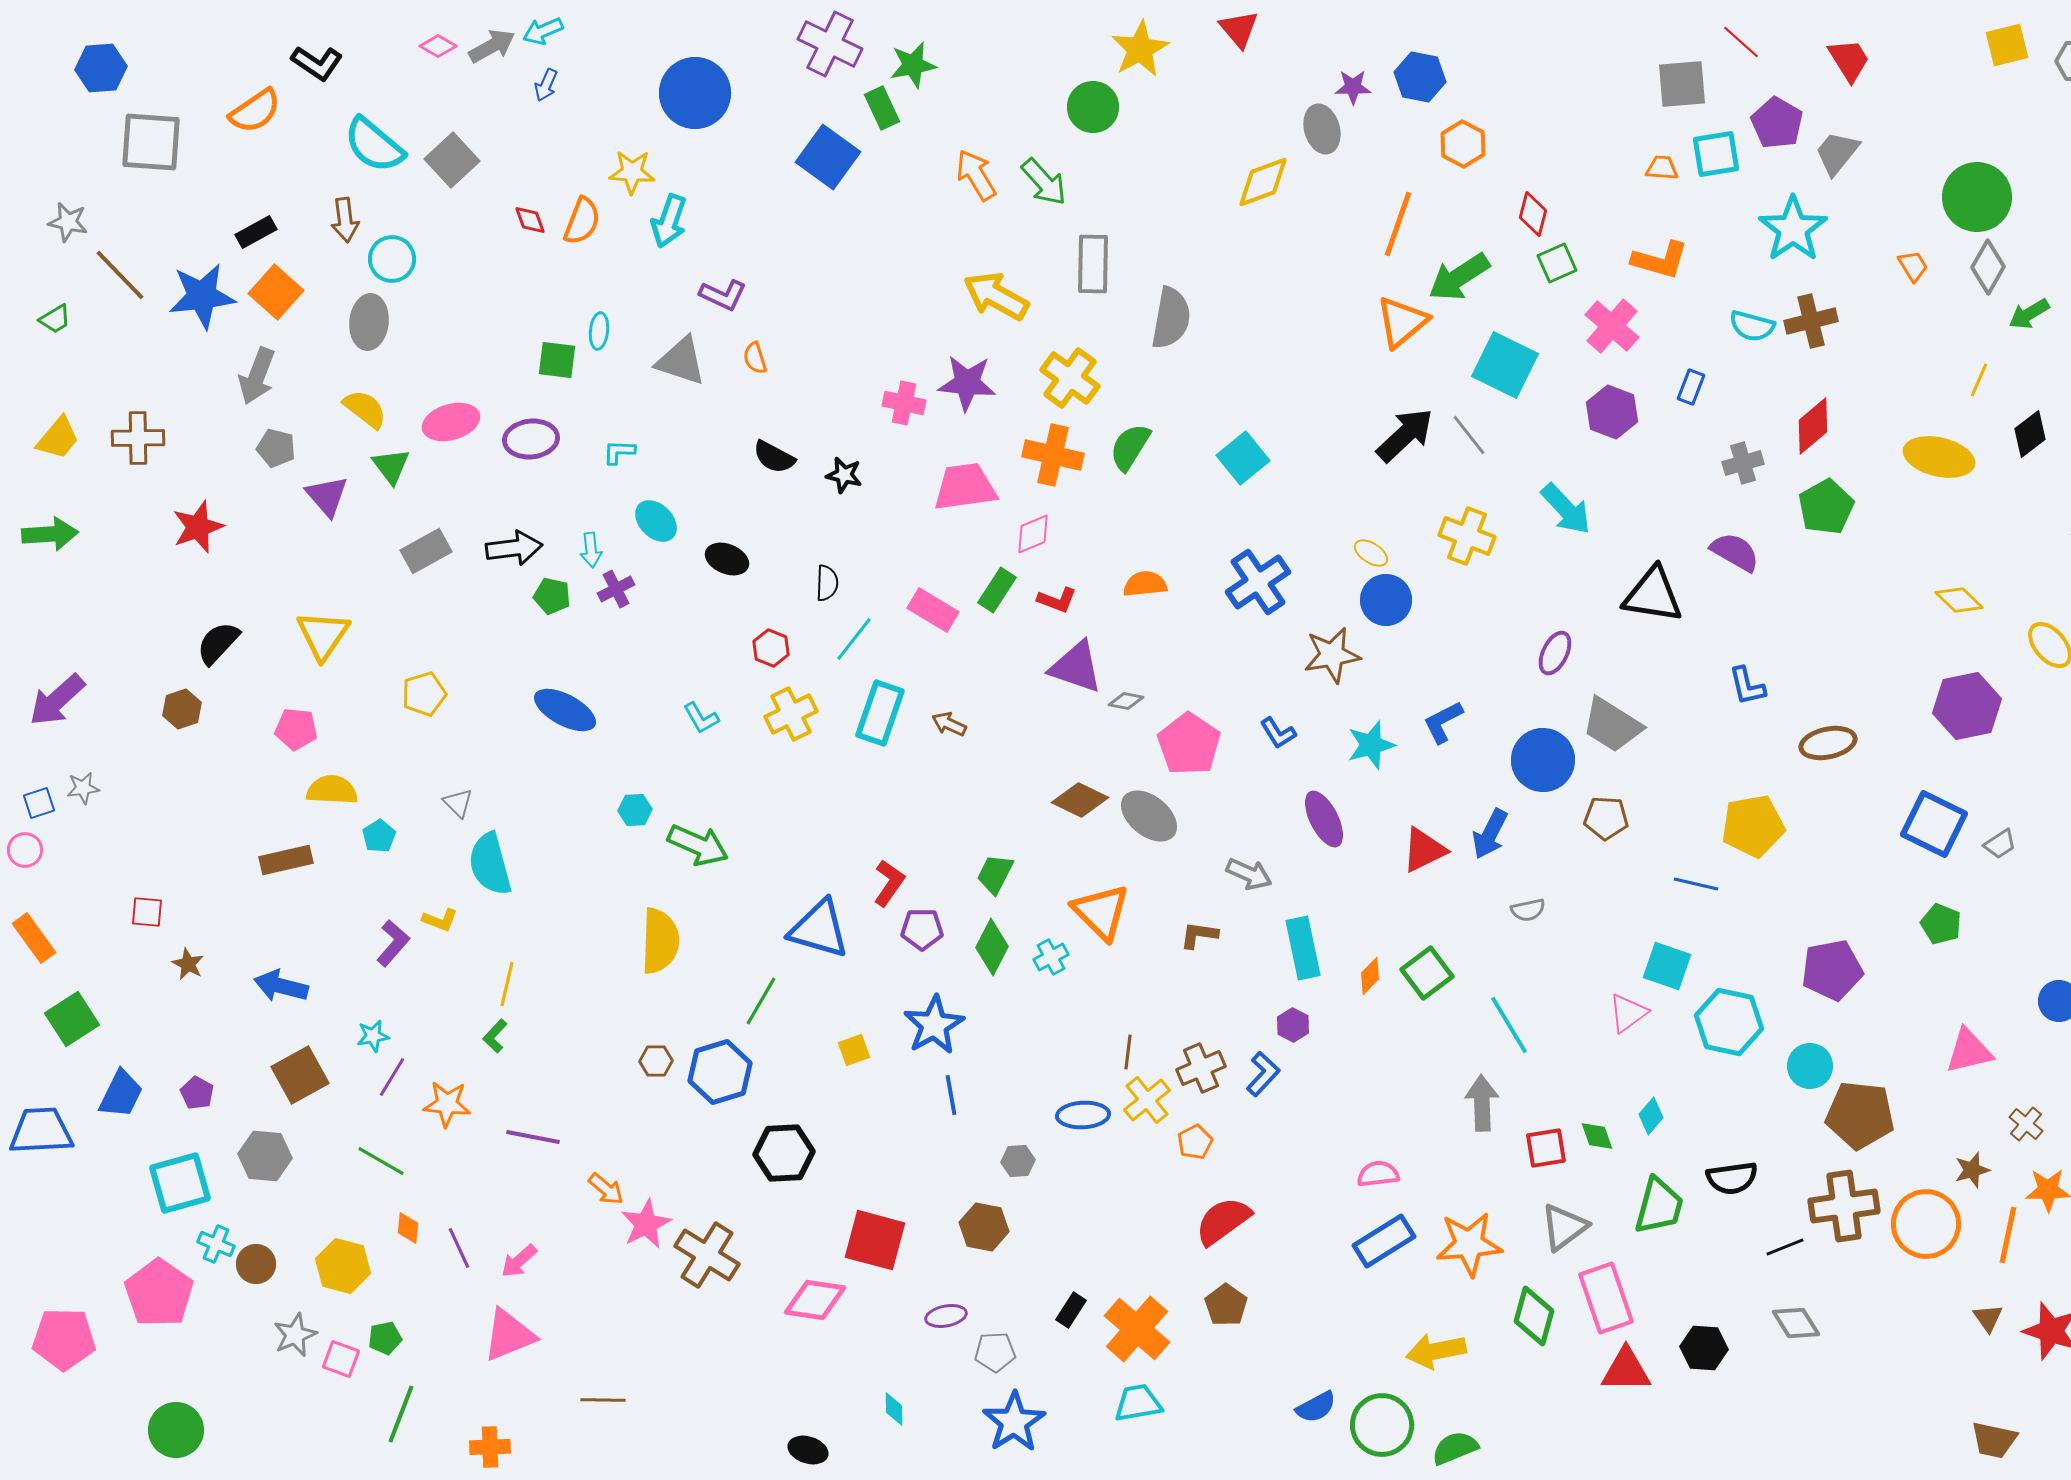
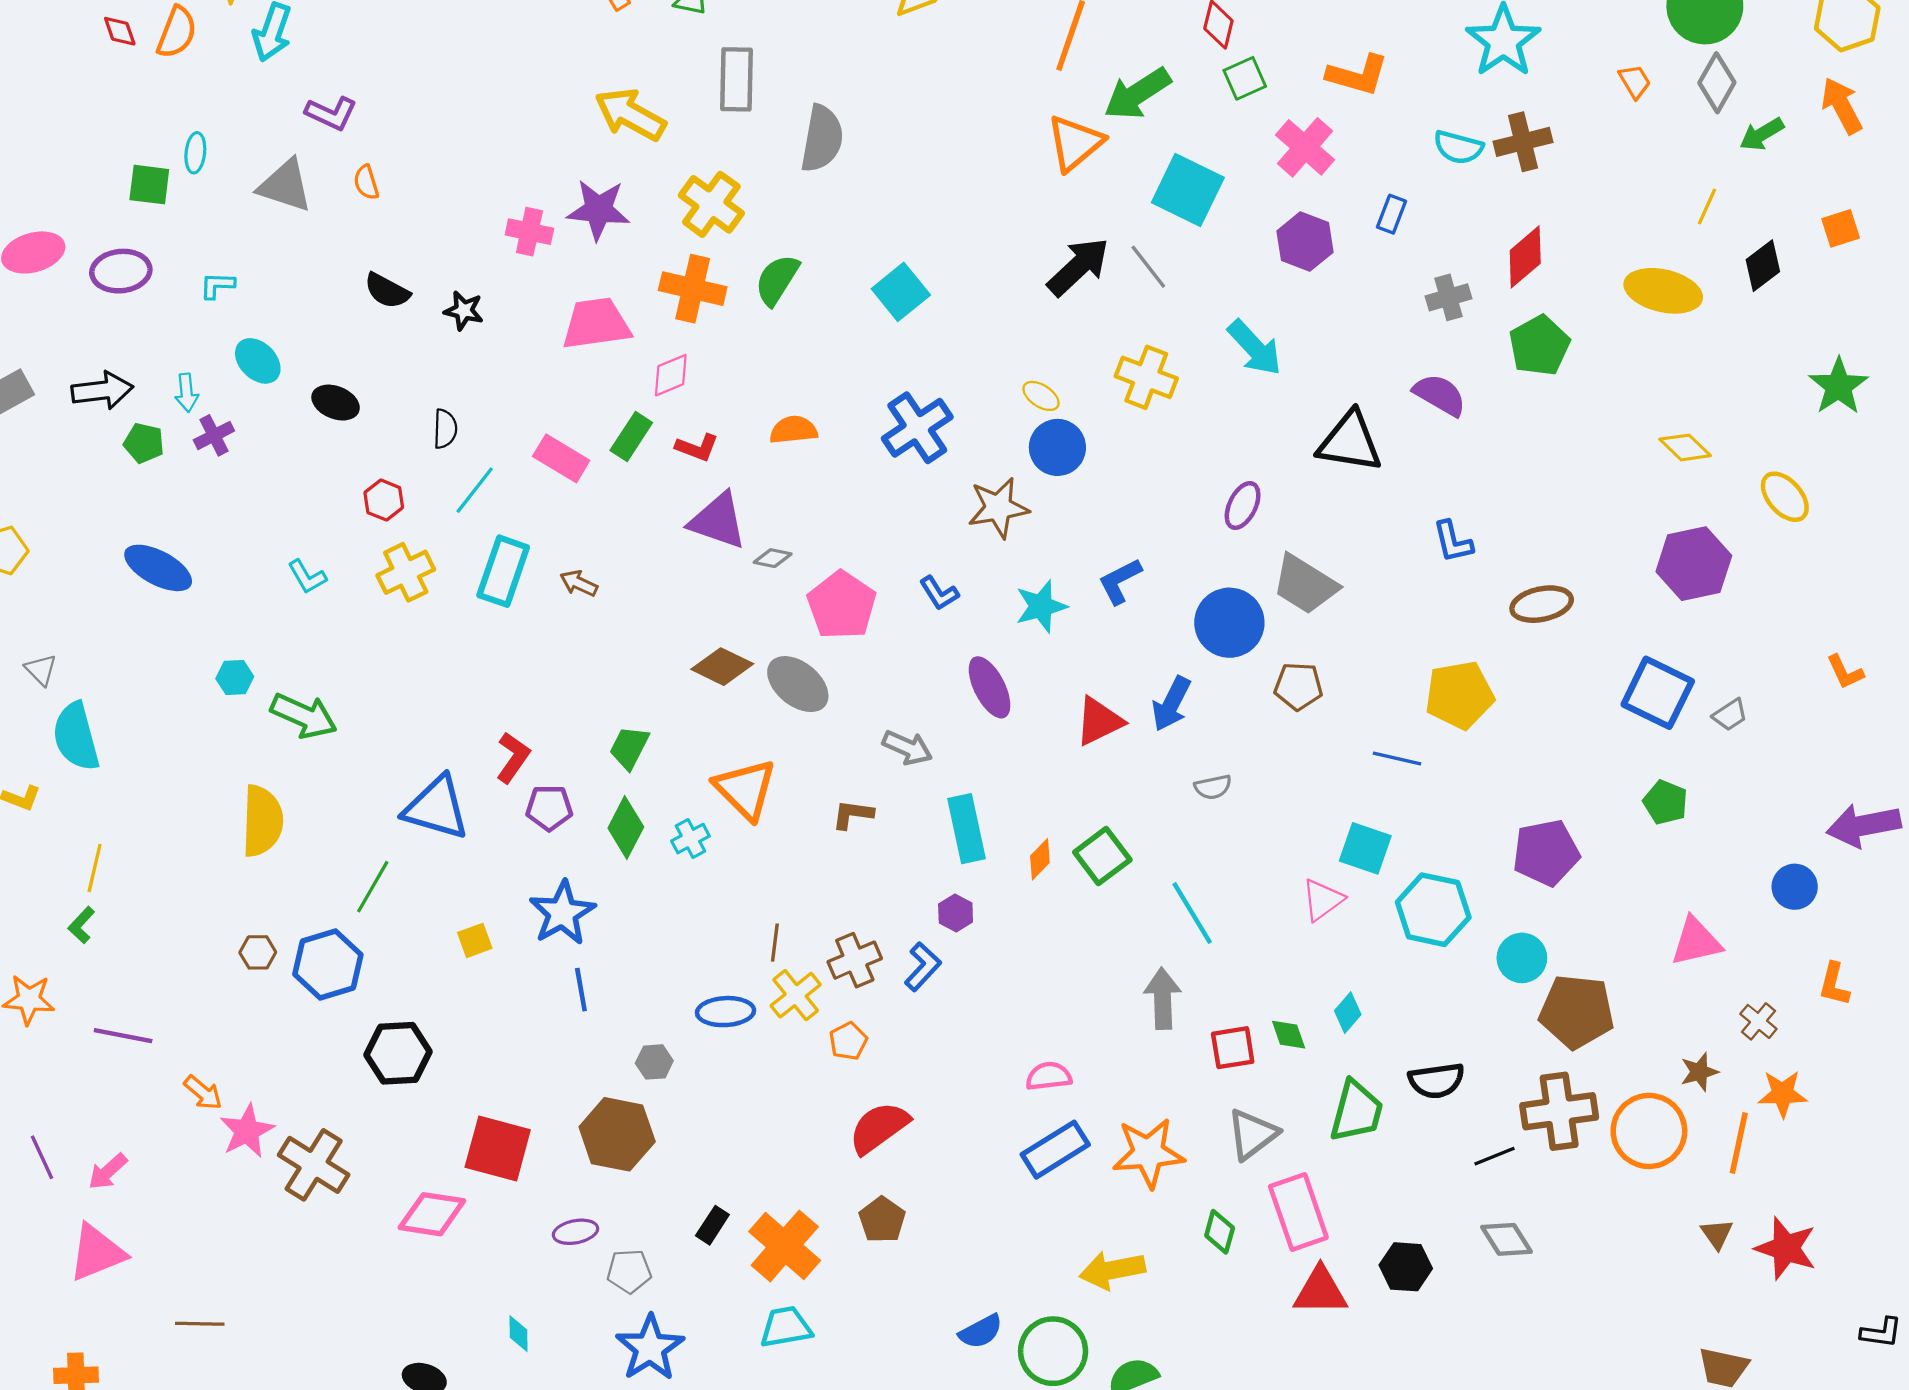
brown hexagon: (984, 1227) -> (617, 1134), size x1.4
green diamond: (1534, 1316) -> (1220, 1232), size x0.7

